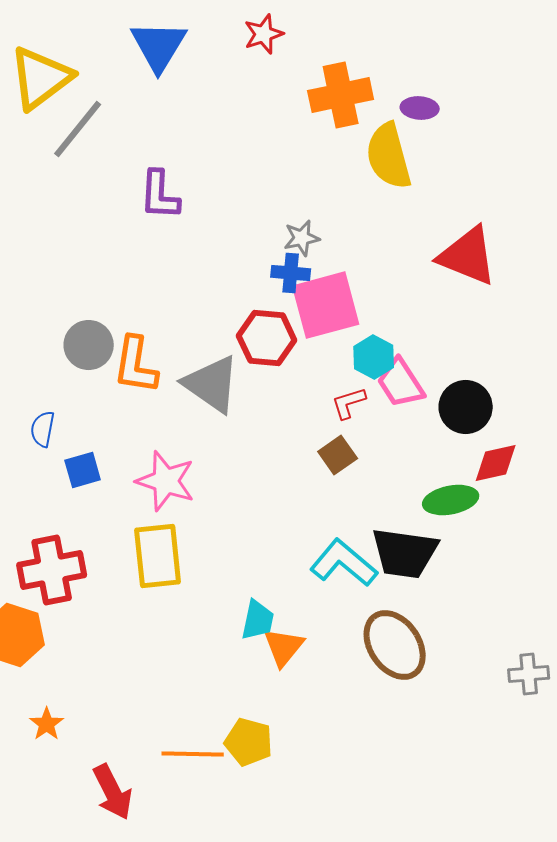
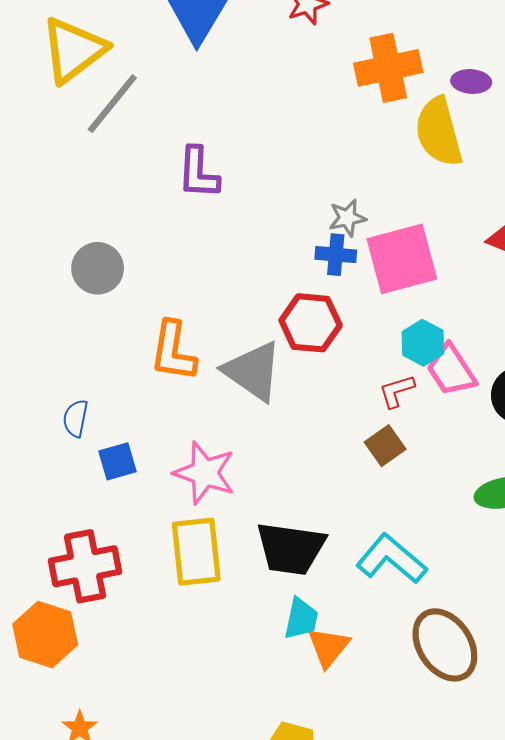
pink square: (326, 305) -> (402, 259), moved
gray circle: (89, 345) -> (98, 268), moved
black trapezoid: (405, 553) -> (291, 548), moved

